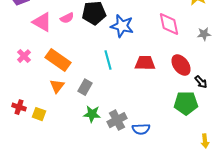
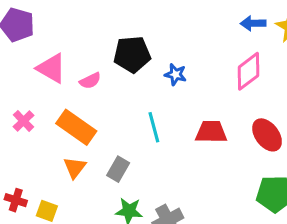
pink semicircle: (67, 18) -> (90, 81), moved
pink diamond: (169, 24) -> (248, 71), turned 65
blue star: (122, 26) -> (176, 74), size x0.6

